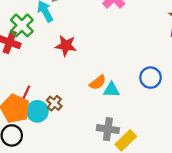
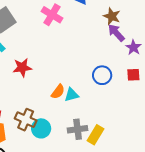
brown cross: (54, 103) -> (26, 120), size x1.5
cyan circle: (37, 111) -> (41, 128), moved

